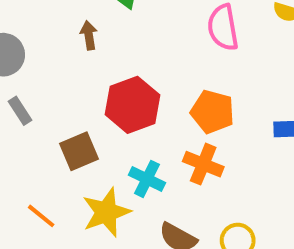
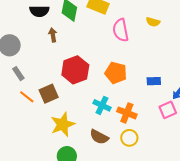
orange cross: (203, 164) -> (127, 113), moved
cyan cross: (147, 179) -> (102, 105), moved
orange line: (41, 216) -> (27, 97), moved

